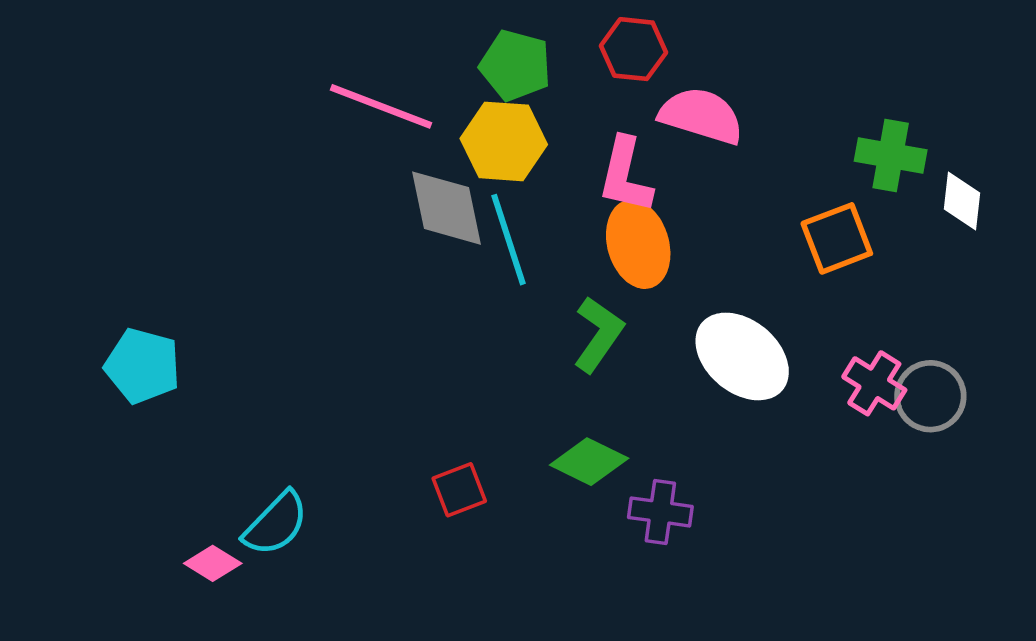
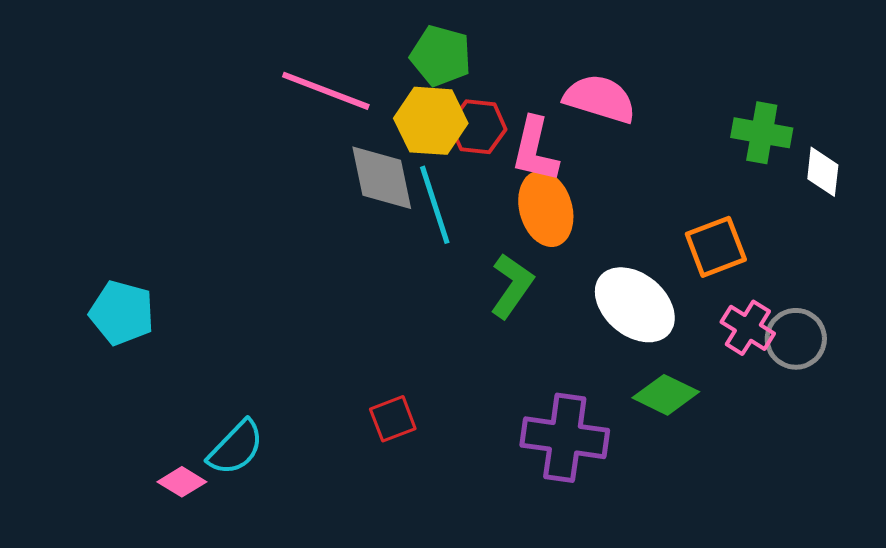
red hexagon: (633, 49) -> (478, 127), moved
orange square: (837, 238) -> (716, 247), moved
green diamond: (589, 462) -> (666, 395), moved
purple cross: (660, 512) -> (565, 438), size x1.6

